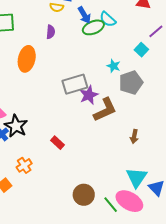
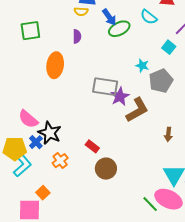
cyan semicircle: (108, 19) -> (149, 17), moved
gray rectangle: (75, 84) -> (105, 87), turned 30
orange cross: (24, 165) -> (60, 161), moved
brown circle: (84, 195) -> (106, 169), moved

